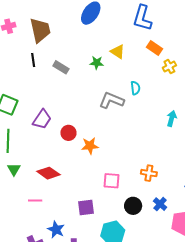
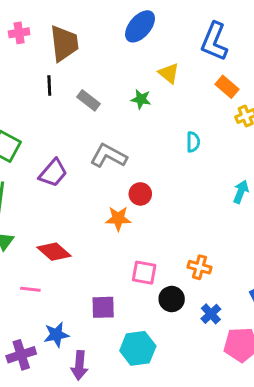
yellow triangle: (118, 52) -> (169, 73), moved
gray L-shape: (111, 100) -> (109, 156), moved
red circle: (68, 133) -> (140, 194), moved
black circle: (133, 206) -> (172, 299), moved
blue star: (56, 230) -> (56, 335), turned 30

